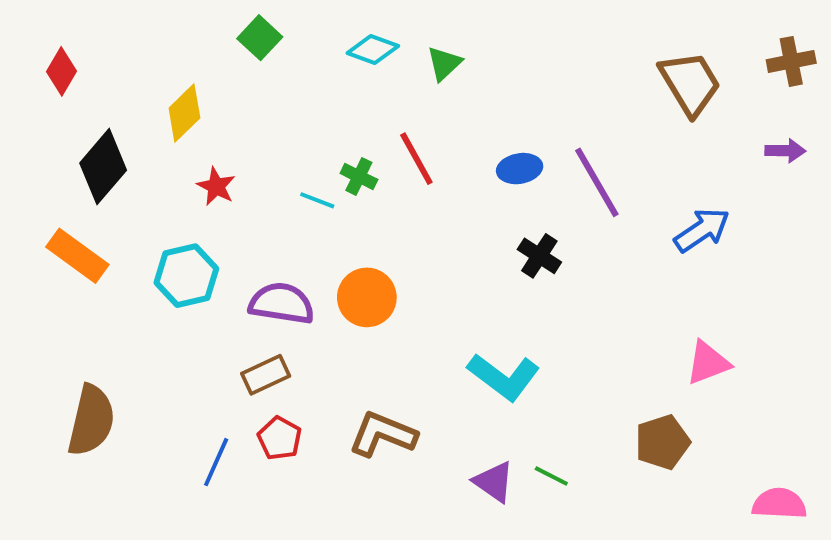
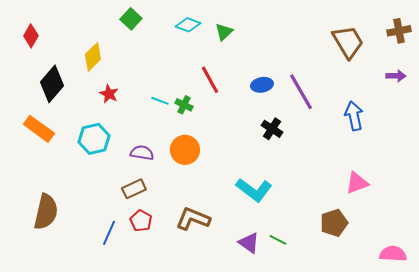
green cross: (359, 176) -> (184, 105), moved
blue arrow: (702, 230) -> (354, 116), turned -68
purple semicircle: (282, 303) -> (142, 153), size x0.7

